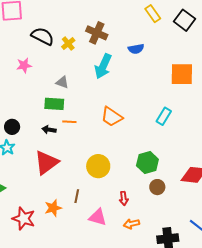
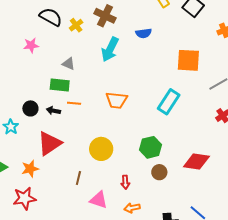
cyan rectangle: (164, 116) -> (169, 102), size x1.4
orange trapezoid: (112, 117) -> (117, 100), turned -30
black circle: (12, 127) -> (30, 108), moved
orange star: (53, 208) -> (30, 169), moved
red star: (24, 219) -> (24, 198), turned -30

